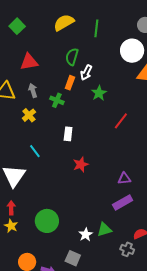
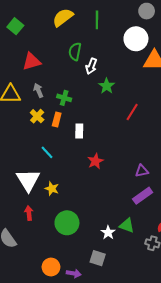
orange rectangle: (70, 83) -> (57, 119), moved
yellow star: (11, 226) -> (52, 189), moved
green triangle: (104, 230) -> (127, 225), turned 42

